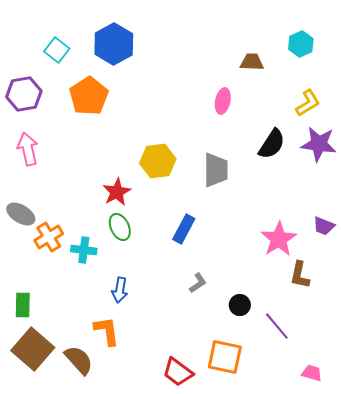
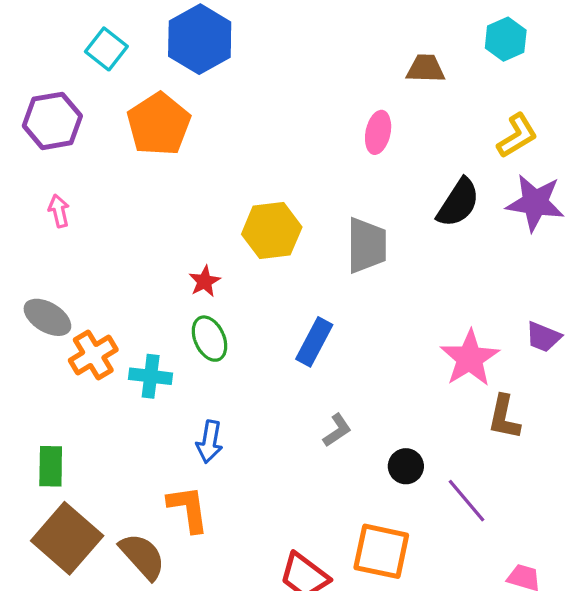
pink arrow: (28, 149) -> (59, 211), size x0.6
red star: (117, 192) -> (205, 281), size x0.7

